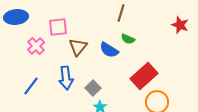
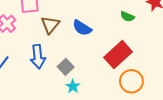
green semicircle: (128, 39) -> (127, 17), moved

